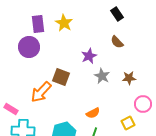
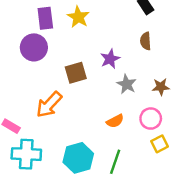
brown semicircle: (117, 42) -> (146, 41), turned 40
brown square: (61, 77) -> (76, 73), moved, turned -36
pink circle: (143, 104) -> (151, 119), moved
orange semicircle: (93, 113) -> (115, 121), moved

